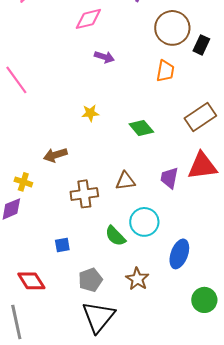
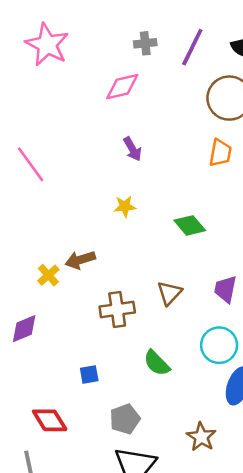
purple arrow: (104, 57) -> (132, 149), moved, turned 42
brown triangle: (125, 181) -> (169, 293), turned -40
yellow cross: (23, 182) -> (48, 275), moved, turned 30
cyan circle: (144, 222) -> (219, 345), moved
brown star: (137, 279) -> (201, 437), moved

